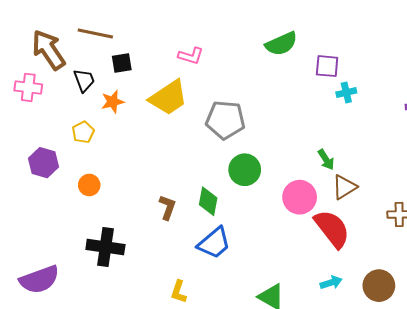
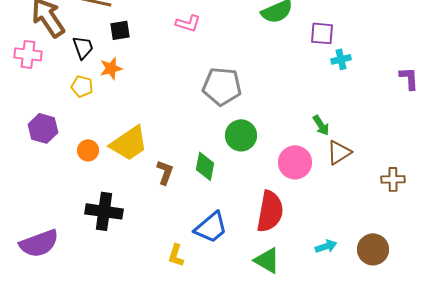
yellow trapezoid: (168, 98) -> (129, 143), moved
yellow pentagon: (83, 132) -> (82, 86), moved, turned -30
red semicircle: (332, 229) -> (270, 211), moved, turned 48
blue trapezoid: (214, 243) -> (211, 227), moved

